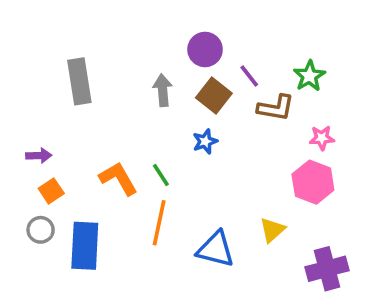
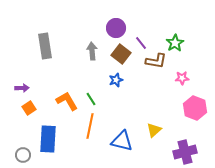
pink hexagon: (313, 182) -> (195, 108), moved
gray circle: (41, 230) -> (23, 155), moved

